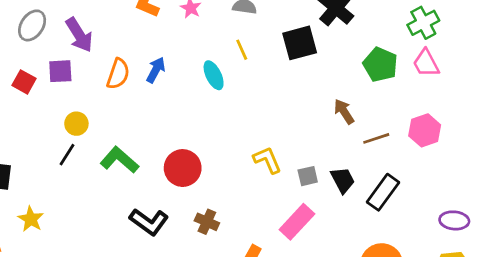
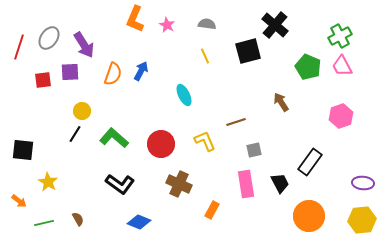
cyan ellipse: (214, 75) -> (184, 95), moved
red square: (24, 82) -> (43, 80), turned -36
brown line: (376, 138) -> (236, 122), moved
yellow L-shape: (267, 160) -> (205, 141), moved
black trapezoid: (343, 180) -> (280, 183), moved
black L-shape: (149, 222) -> (120, 184), moved
brown cross: (207, 222) -> (179, 184), size x1.4
pink rectangle: (297, 222) -> (246, 184), turned -52

